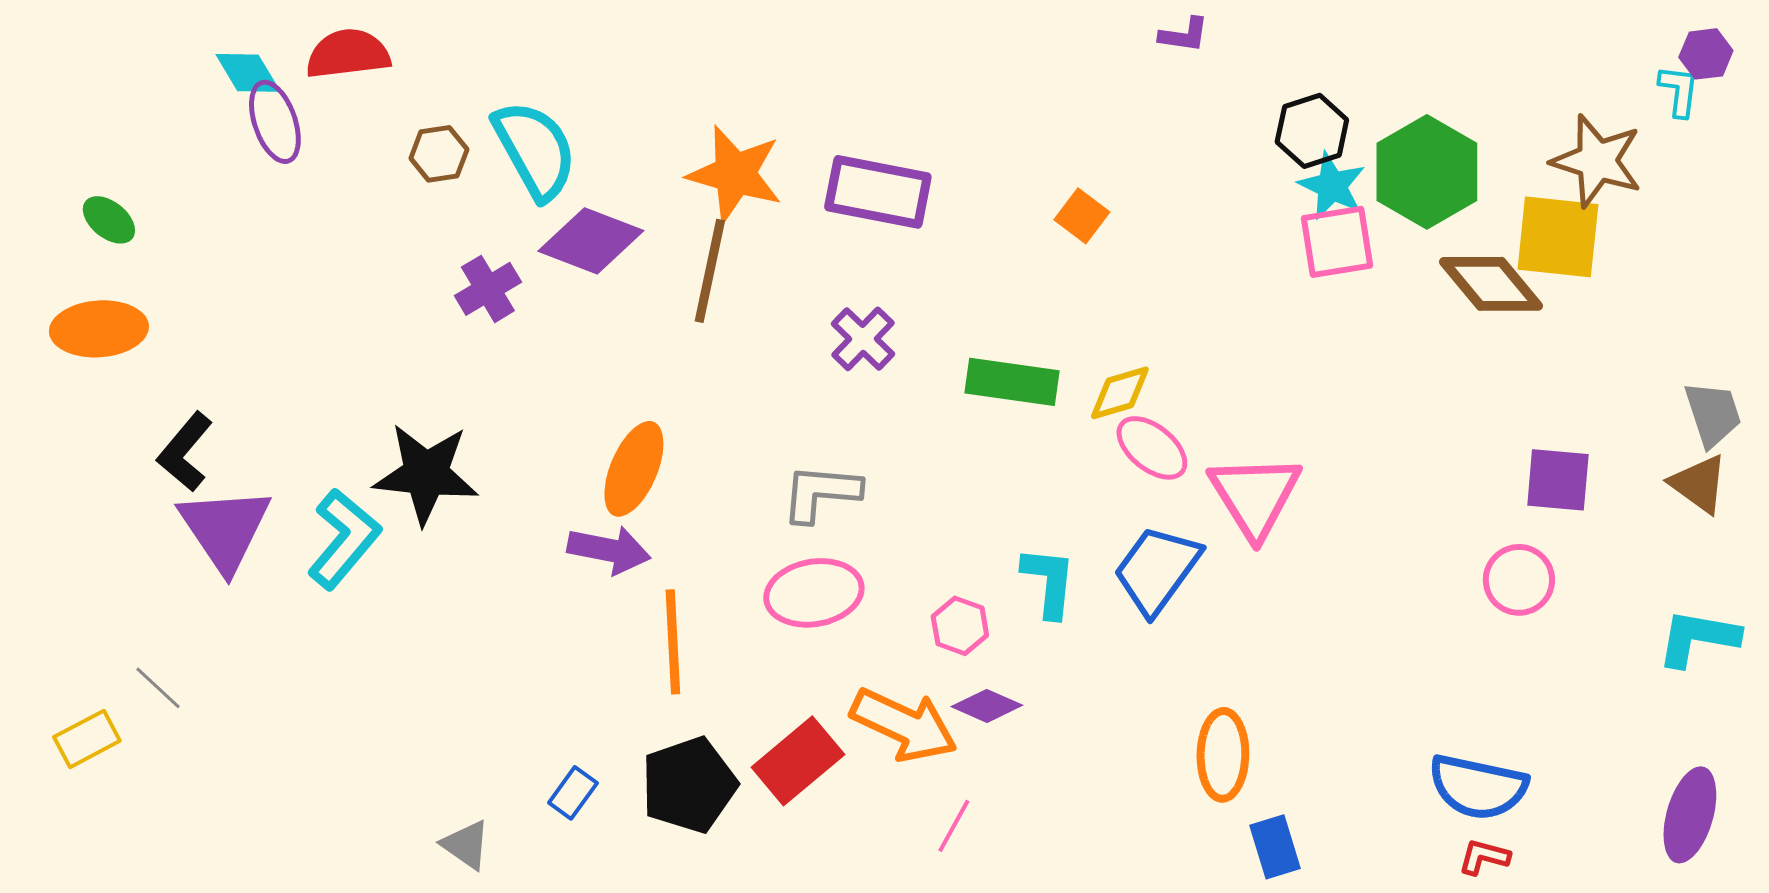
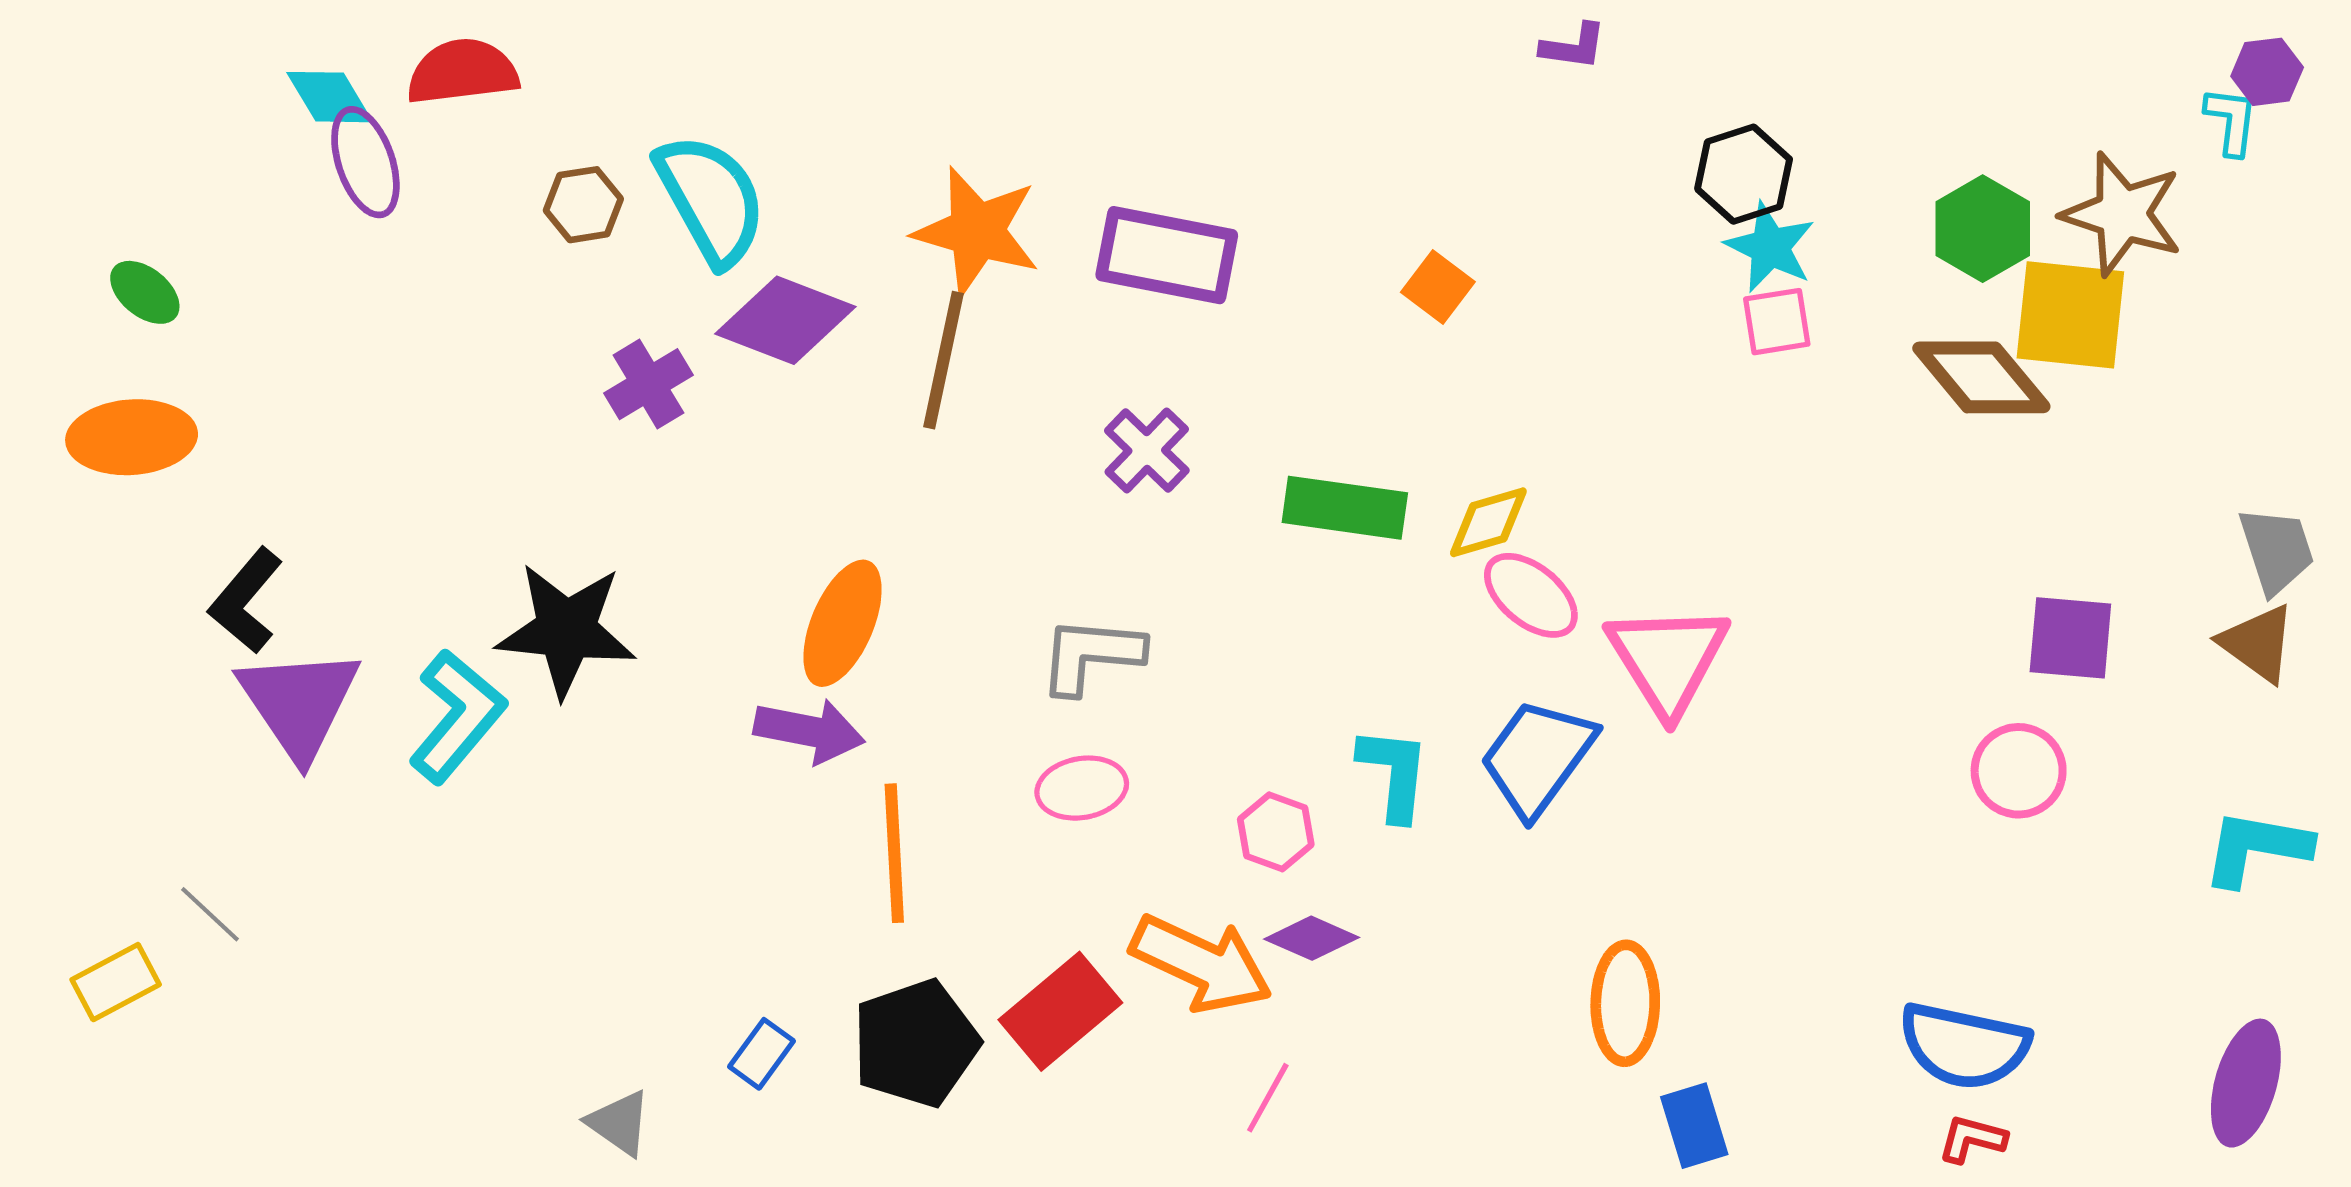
green hexagon: (1427, 172) -> (1983, 229), moved, size x0.7
pink square: (1337, 242) -> (1777, 322), size x0.7
pink ellipse: (814, 593) -> (1082, 788), size x0.7

